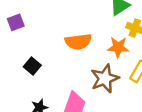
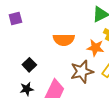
black square: (32, 66) -> (29, 65), moved

